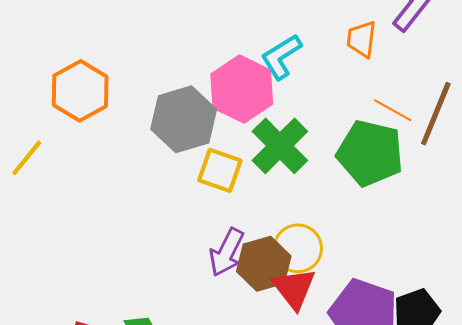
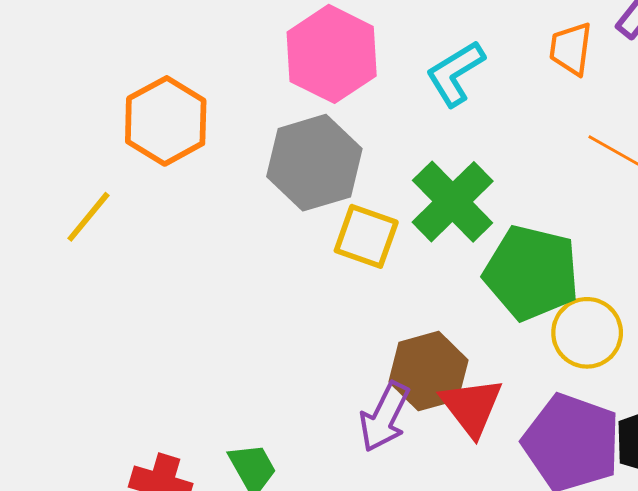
pink hexagon: (242, 89) -> (332, 54), moved
green pentagon: (370, 153) -> (532, 273), moved
yellow circle: (298, 248) -> (587, 333), moved
purple arrow: (227, 252) -> (384, 417), moved

